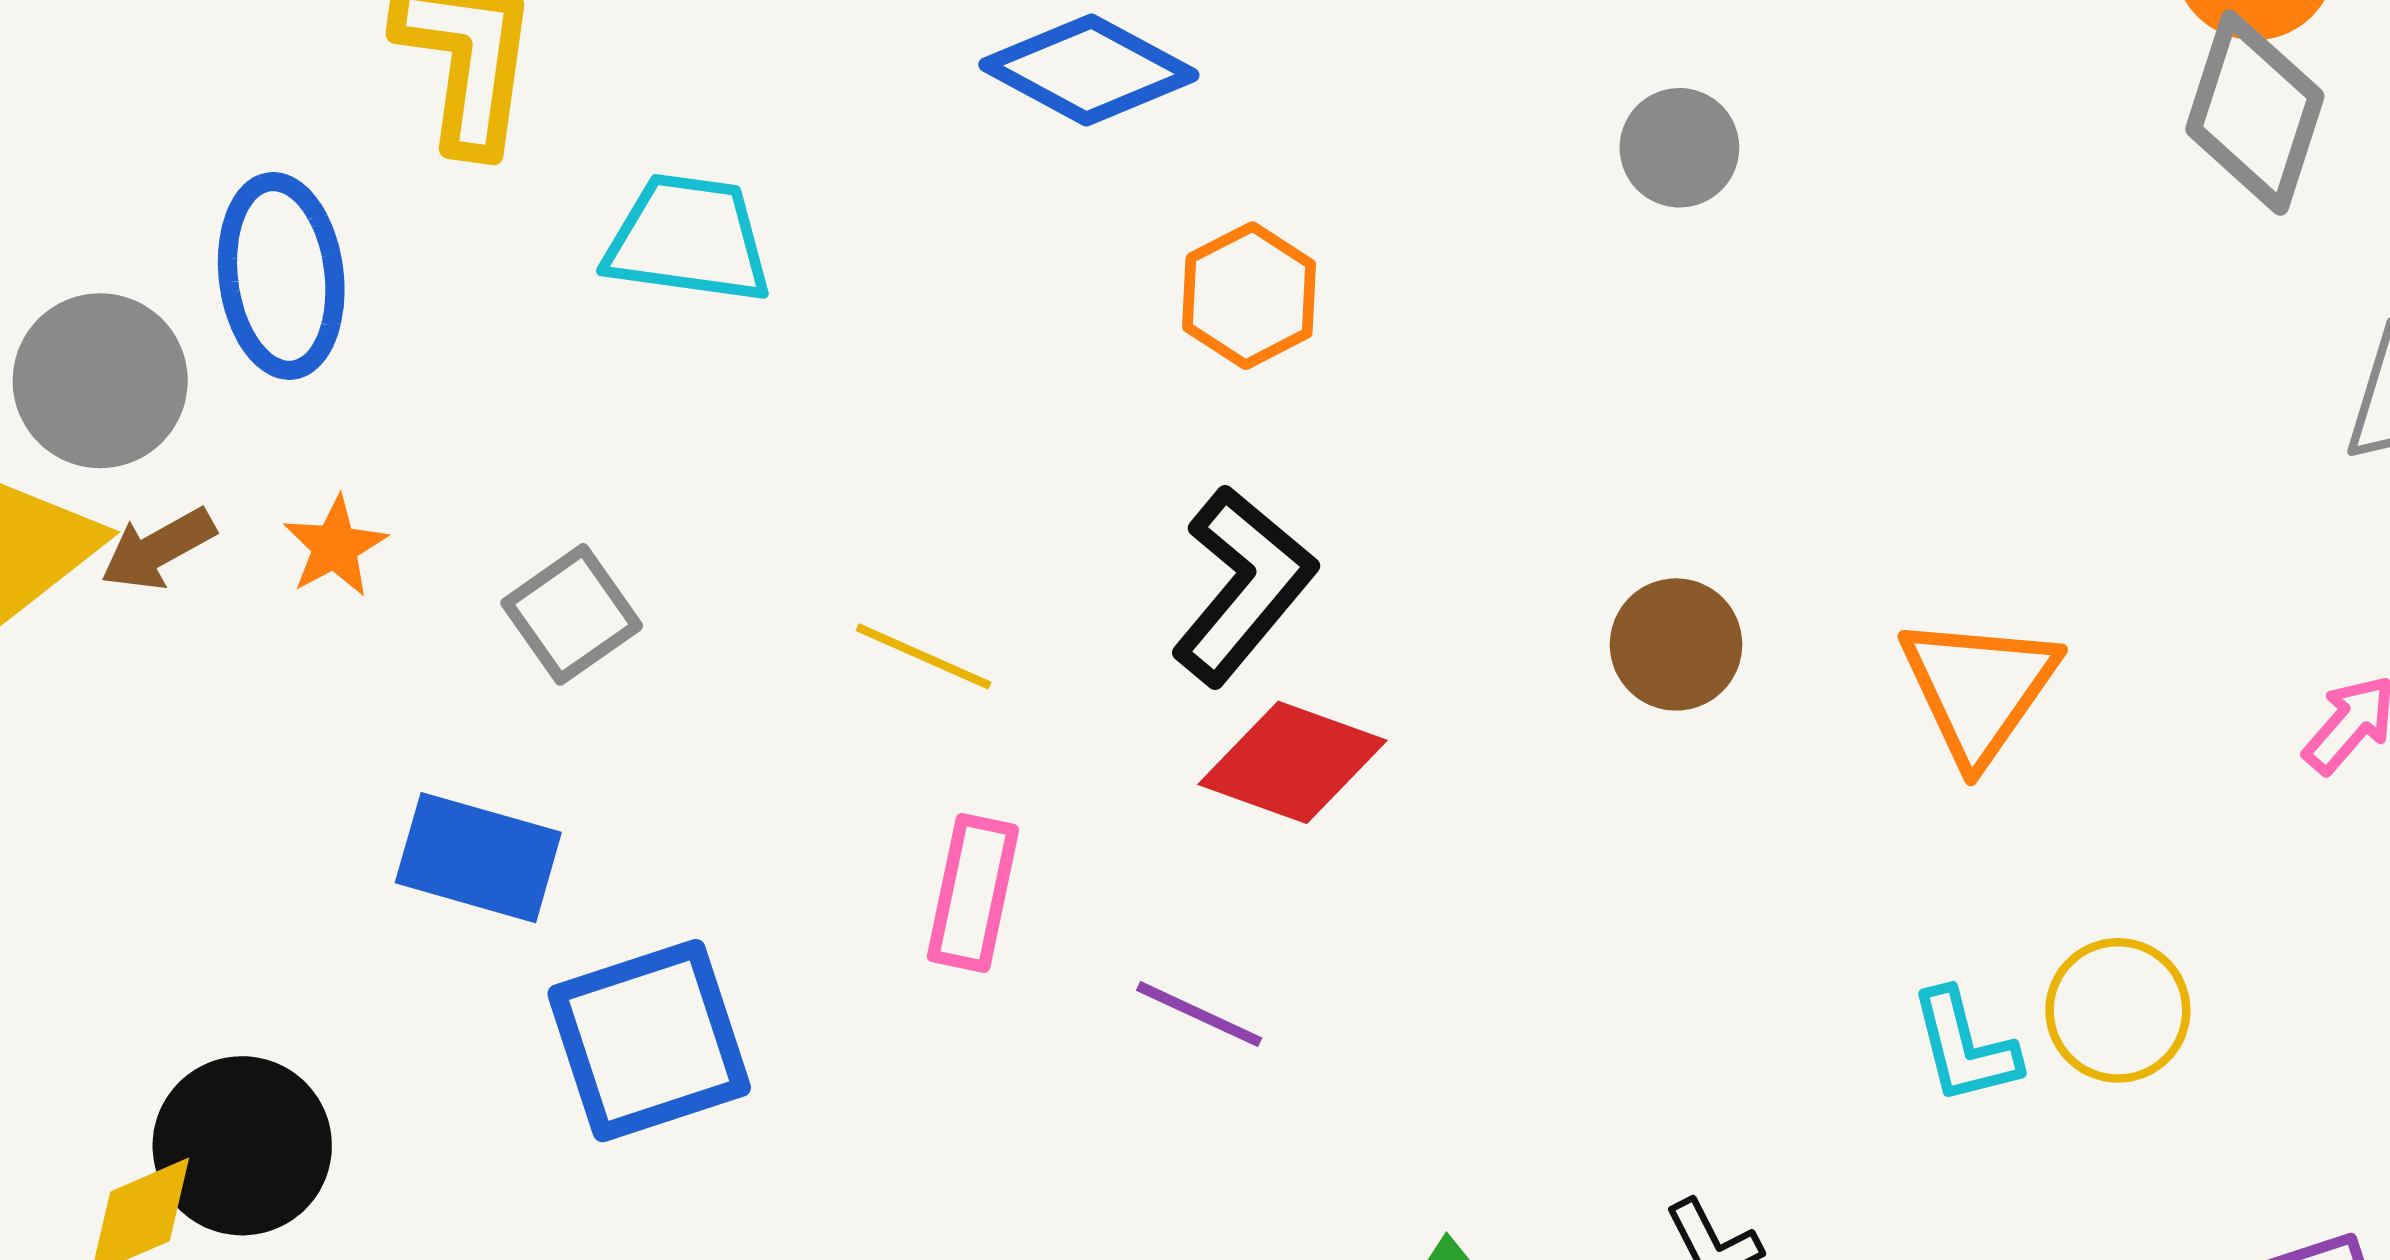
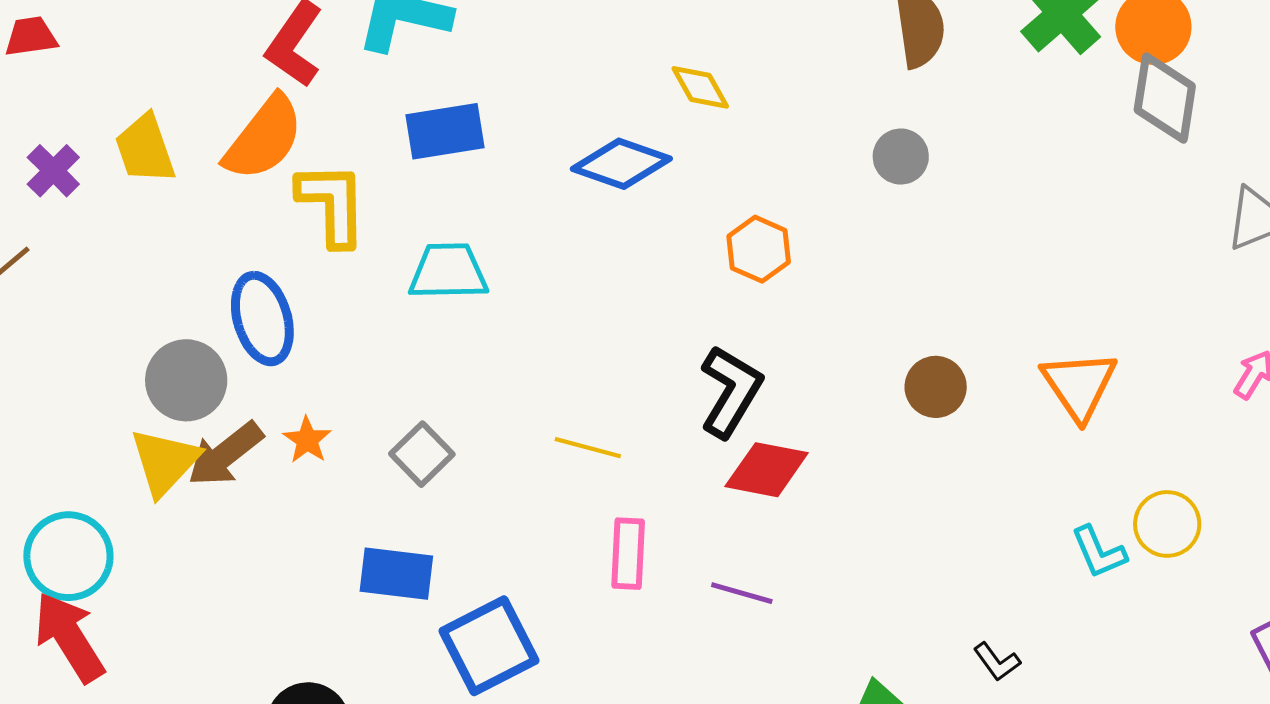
orange hexagon: (1249, 296) -> (759, 249), moved
brown arrow: (158, 549) -> (225, 454), size x1.5

